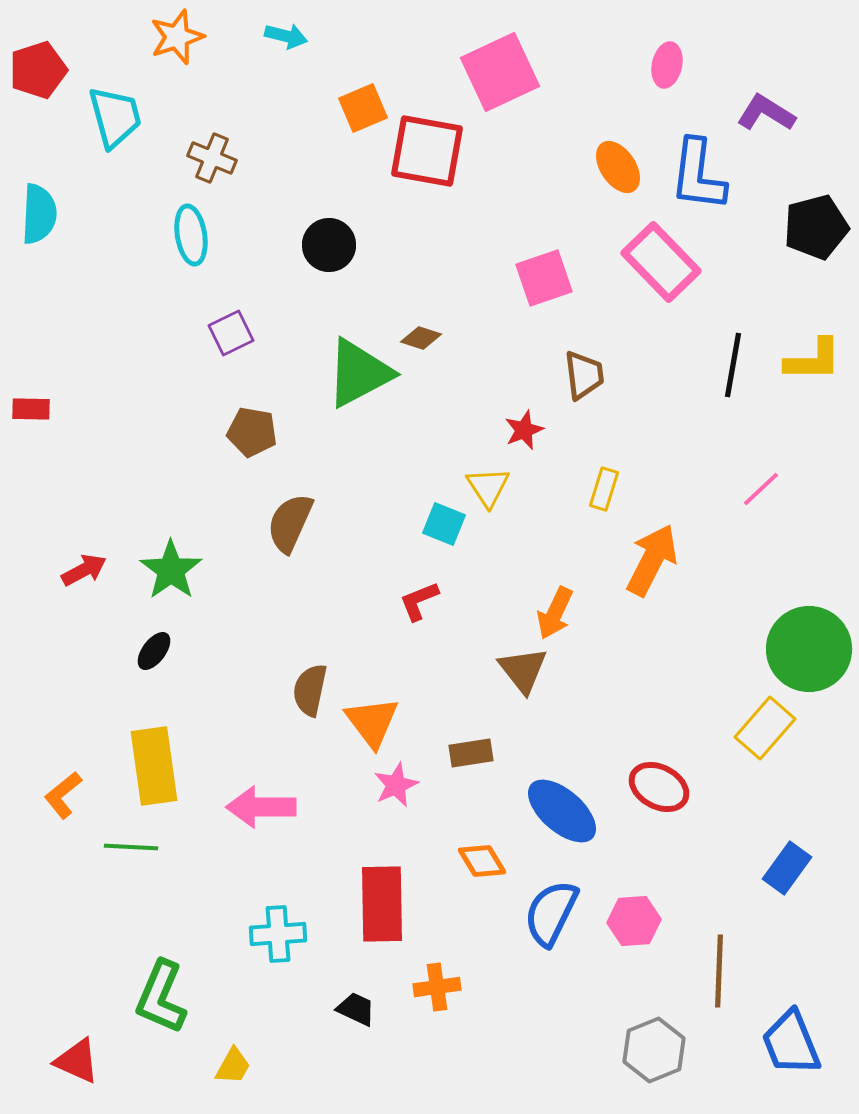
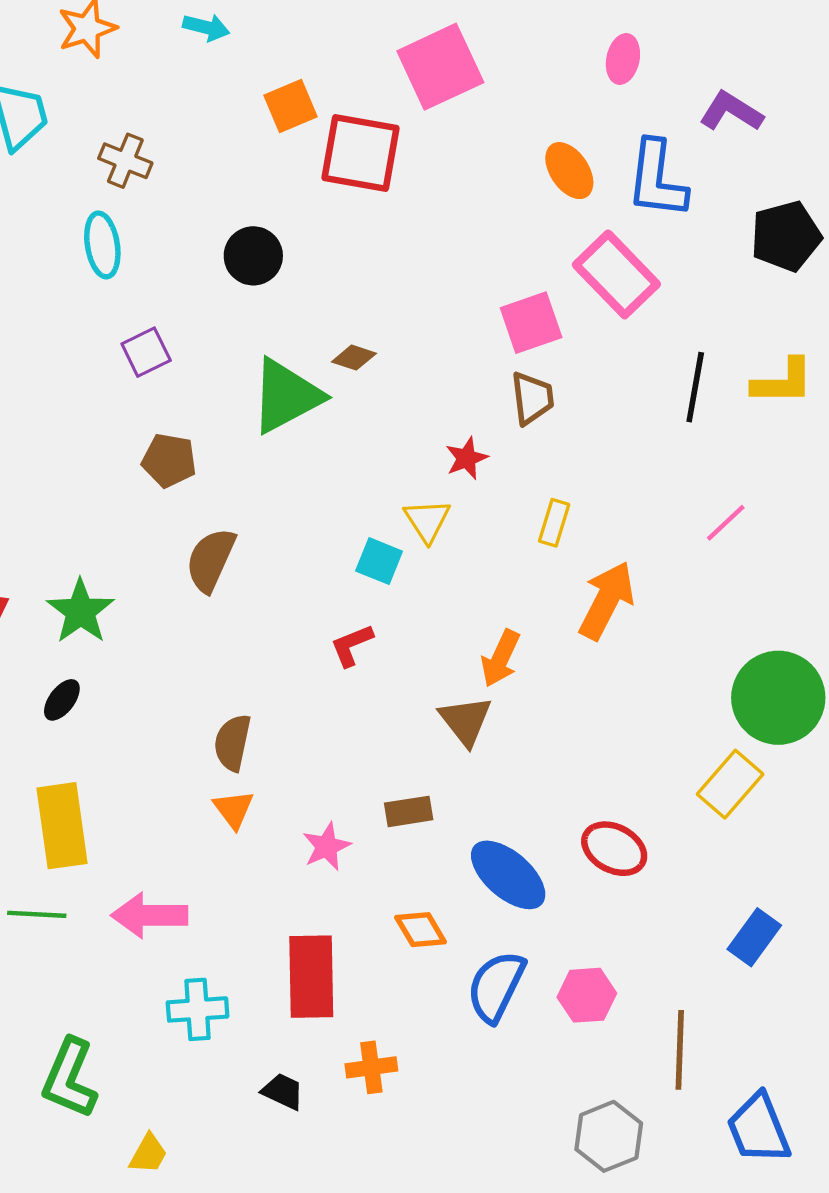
pink square: (544, 278) -> (531, 323), moved
orange triangle: (372, 722) -> (234, 809), moved, size x0.7
pink arrow: (261, 807) -> (149, 915), moved

